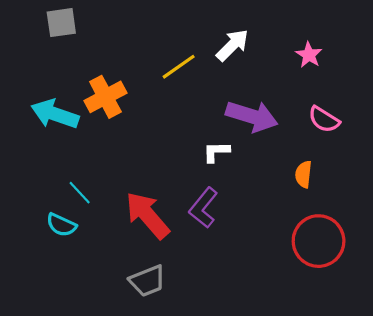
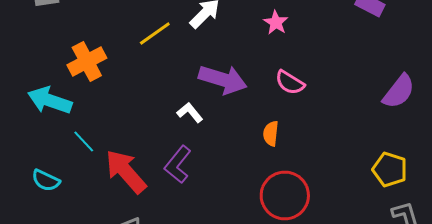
cyan arrow: (55, 114) -> (50, 100), moved
white L-shape: (216, 152) -> (190, 112), turned 52
cyan line: (80, 193) -> (84, 142), moved

